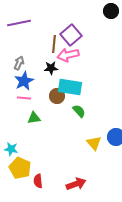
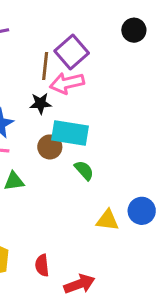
black circle: (111, 11) -> (134, 30), moved
yellow triangle: (94, 143) -> (107, 220), turned -42
red semicircle: (38, 181) -> (42, 265), moved

